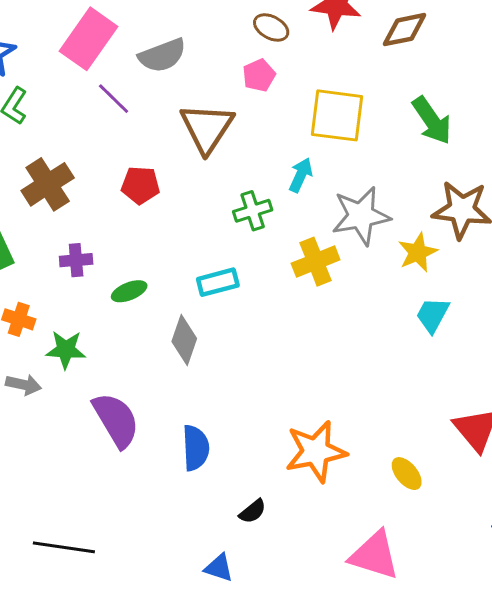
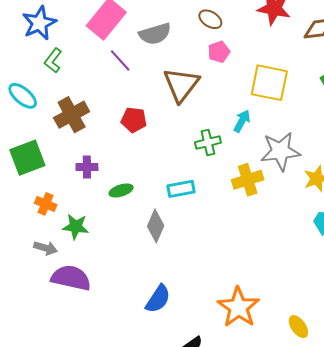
brown ellipse: (271, 28) -> (210, 19), moved
purple semicircle: (116, 420) -> (71, 278), moved, turned -51
blue semicircle: (196, 448) -> (158, 299), turned 32
orange star: (316, 451) -> (238, 307), turned -30

